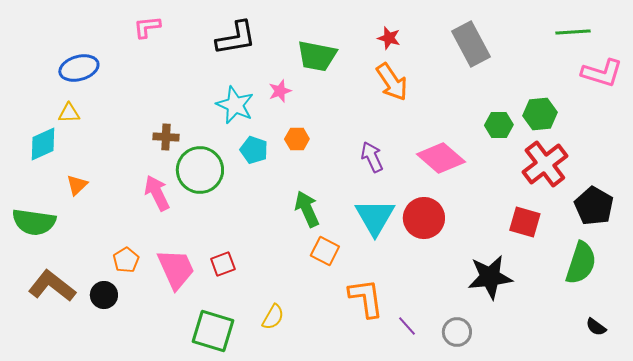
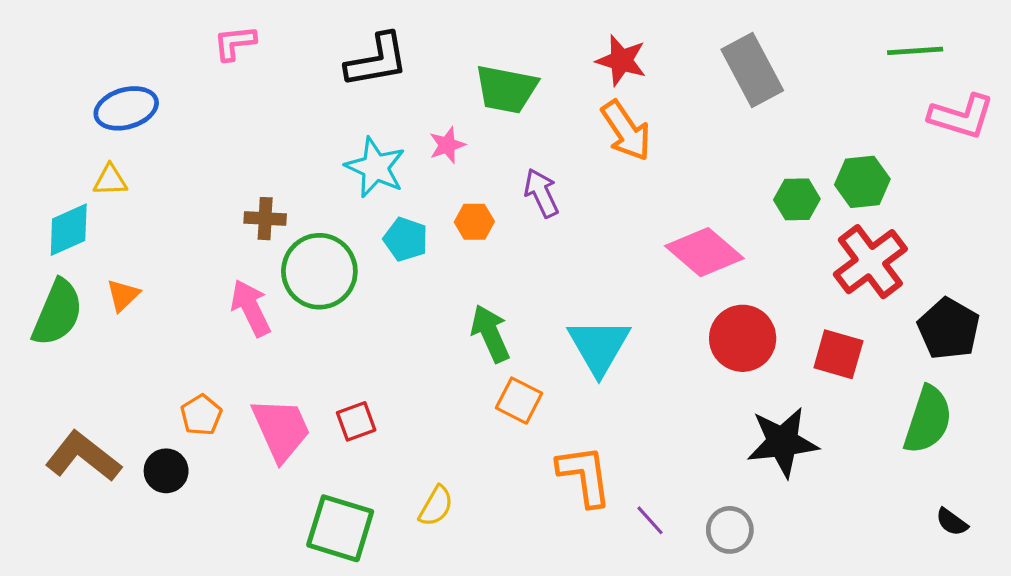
red star: (389, 38) -> (621, 60), size x1.4
purple arrow: (372, 157) -> (541, 193), moved
red circle: (424, 218) -> (743, 338), moved
green semicircle: (34, 222) -> (57, 313), moved, turned -75

